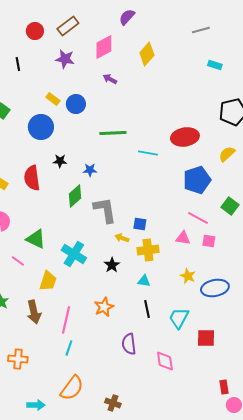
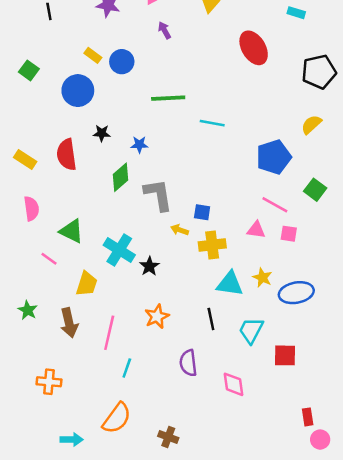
purple arrow: (110, 79) -> (164, 30), turned 32
red ellipse: (185, 137) -> (254, 48), moved, turned 68
black star: (112, 265) -> (149, 266), moved
cyan triangle: (144, 281) -> (230, 284), moved, size x1.6
cyan line: (69, 348) -> (127, 368), moved

